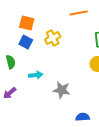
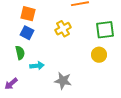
yellow cross: (53, 38) -> (63, 29), moved
green semicircle: (11, 62) -> (20, 53), moved

